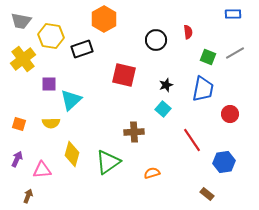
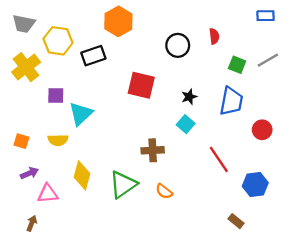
purple arrow: (17, 159) -> (29, 173), moved, turned 42
orange semicircle: (152, 173) -> (164, 191), moved, turned -126

